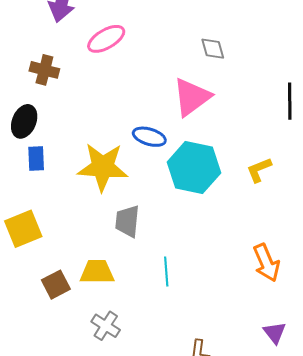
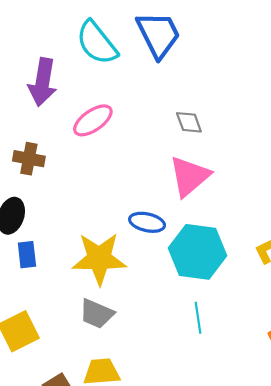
gray diamond: (213, 49) -> (189, 122), moved
gray trapezoid: (127, 221) -> (97, 314), moved, turned -68
cyan line: (166, 272) -> (198, 318), moved

